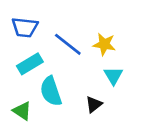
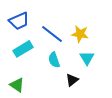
blue trapezoid: (25, 27) -> (19, 21), turned -30
cyan semicircle: (51, 91) -> (54, 60), moved, size x0.7

